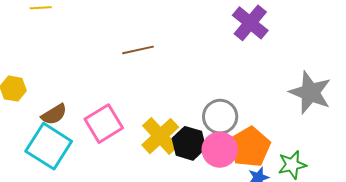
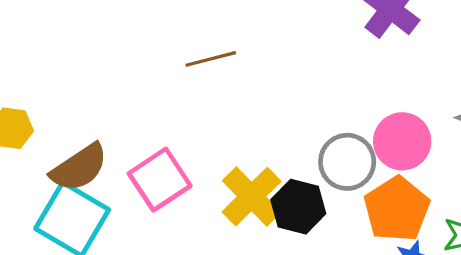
brown semicircle: (54, 114) -> (79, 168), size x1.4
pink circle: (220, 150) -> (402, 141), moved

